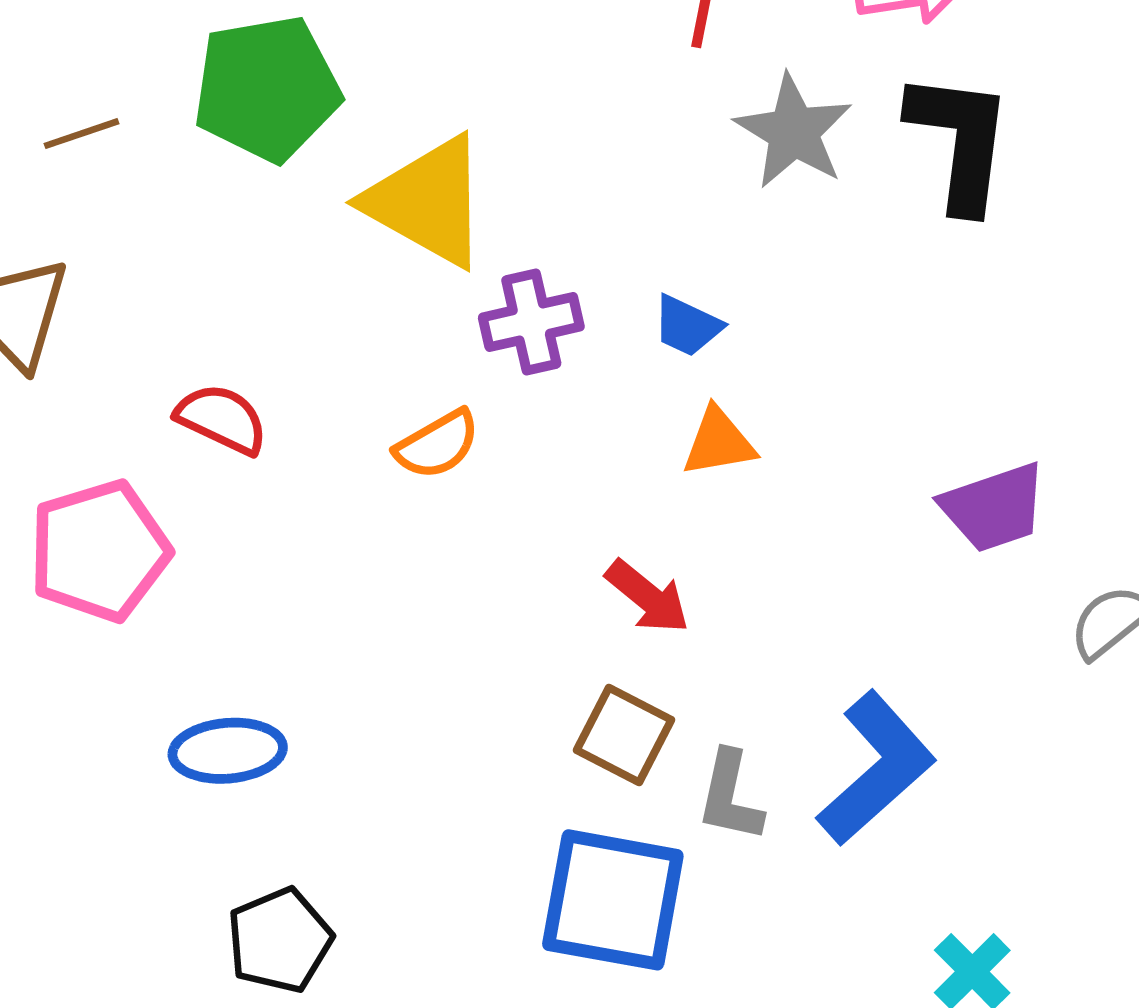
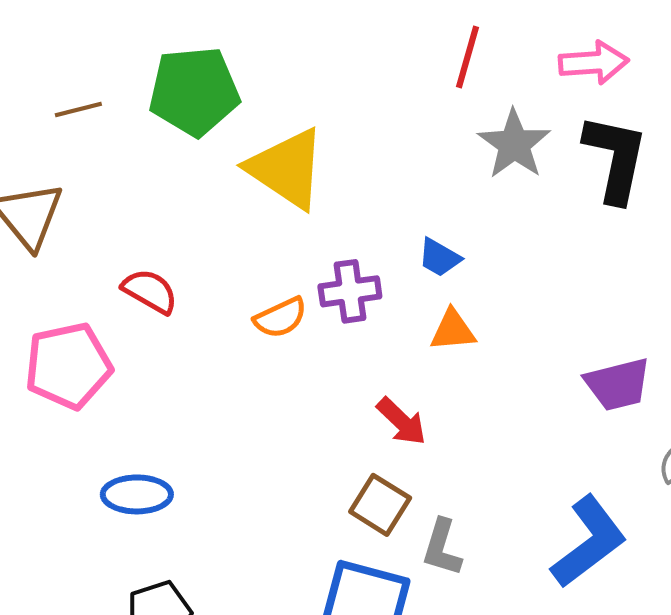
purple cross: (531, 322) -> (350, 291), moved
blue L-shape: (876, 768) -> (589, 542), moved

